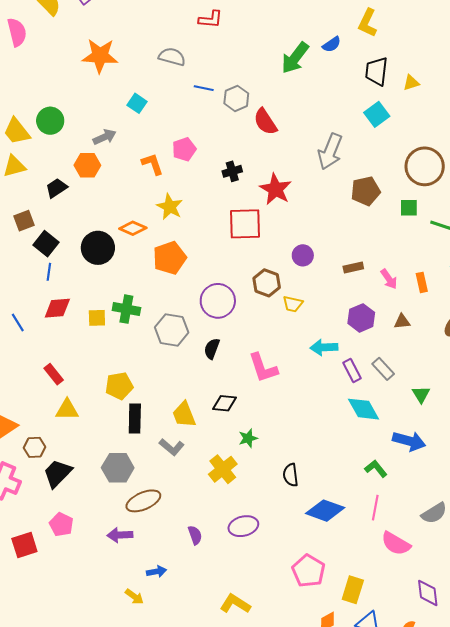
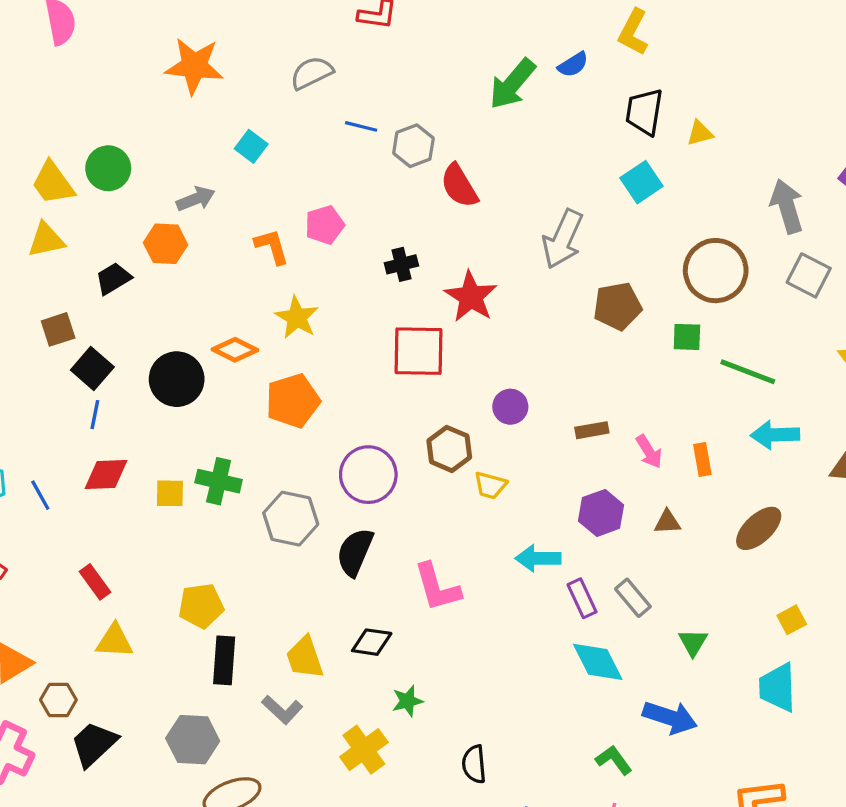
gray semicircle: (172, 57) -> (312, 73), turned -44
black semicircle: (212, 349) -> (355, 552), size x1.4

